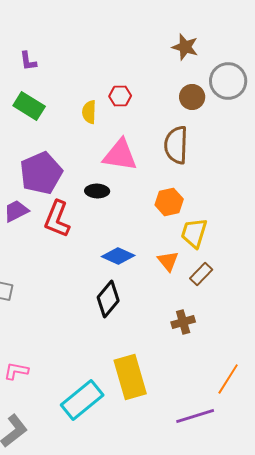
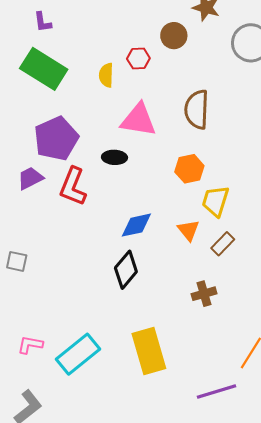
brown circle: (192, 97) -> (174, 36), moved
green rectangle: (29, 106) -> (44, 69), size x1.4
blue diamond: (118, 256) -> (136, 225), turned -36
cyan rectangle: (82, 400) -> (78, 354), moved

